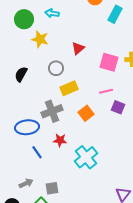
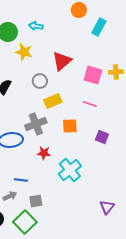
red triangle: (78, 48) -> (62, 61), size x1.5
pink line: (106, 91) -> (90, 104), turned 32
purple square: (118, 107) -> (102, 137), moved
orange square: (86, 113) -> (70, 126), turned 35
blue line: (37, 152) -> (21, 180), moved, turned -48

